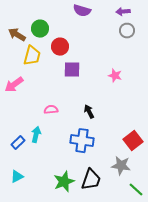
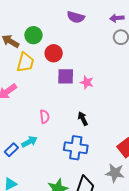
pink star: (115, 76) -> (87, 82), moved
pink semicircle: (51, 110) -> (45, 117), turned 88
cyan arrow: (36, 135) -> (29, 142), turned 49

